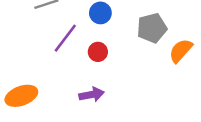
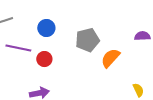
purple line: (65, 38) -> (18, 48), turned 65

